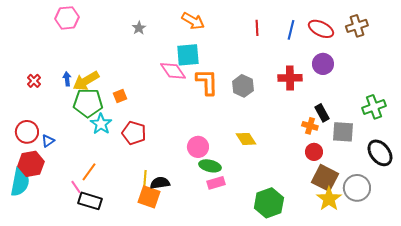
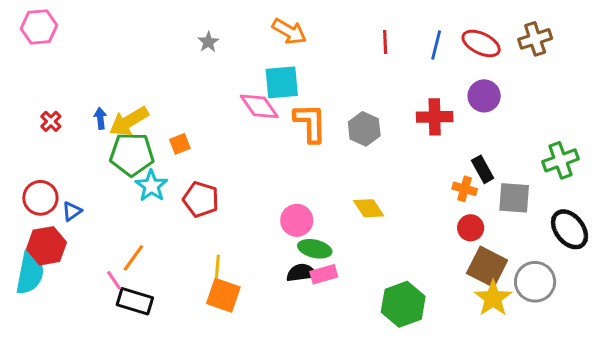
pink hexagon: (67, 18) -> (39, 27), moved
black semicircle: (160, 183) -> (301, 273), moved

